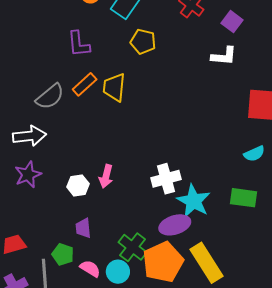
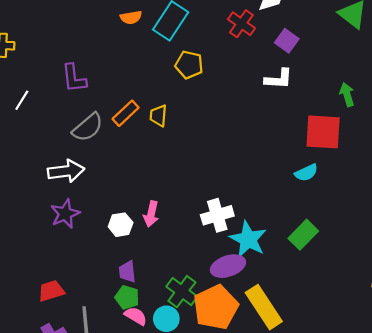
purple L-shape: (79, 44) -> (74, 78), moved
yellow trapezoid: (114, 87) -> (158, 116), size x0.7
cyan semicircle: (254, 154) -> (306, 173), moved
green rectangle: (244, 198) -> (303, 235), turned -52
green pentagon: (63, 254) -> (127, 297), moved

